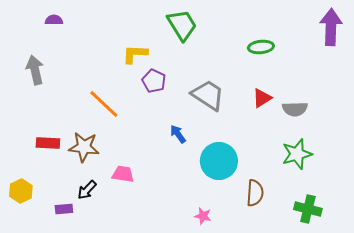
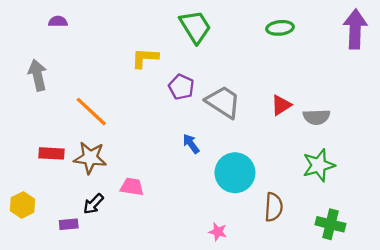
green ellipse: (261, 47) -> (280, 28), moved
purple pentagon: (154, 81) -> (181, 87), moved
orange line: (104, 104) -> (91, 112), moved

